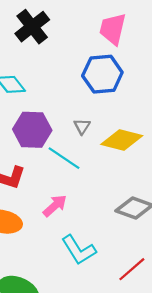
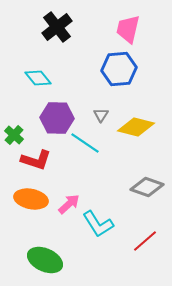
pink arrow: (55, 206) -> (69, 204), moved

